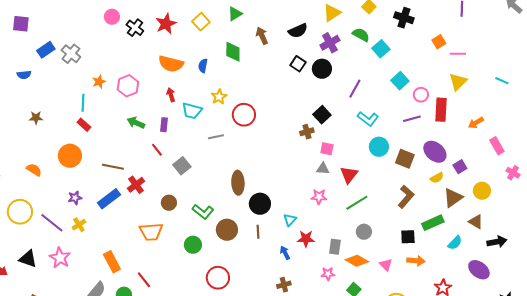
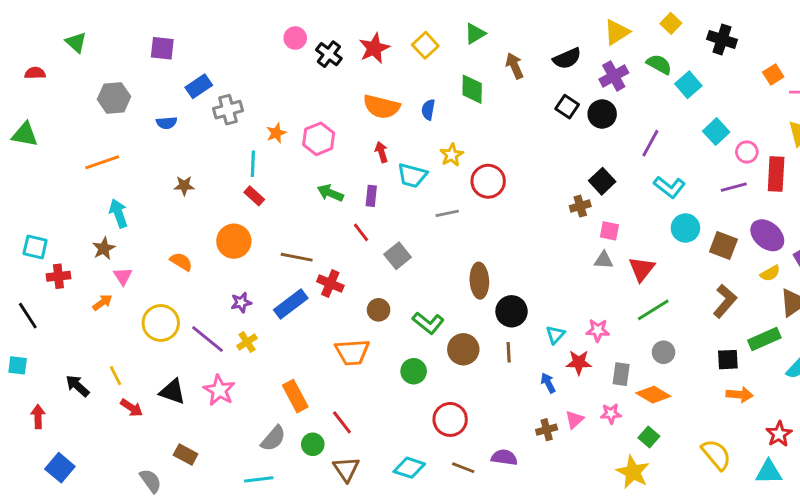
gray cross: (71, 54) -> (228, 110), moved, turned 36
red cross: (136, 185) -> (330, 284), turned -30
pink star: (319, 197) -> (598, 330), moved
pink triangle: (386, 265) -> (574, 419), moved, turned 32

